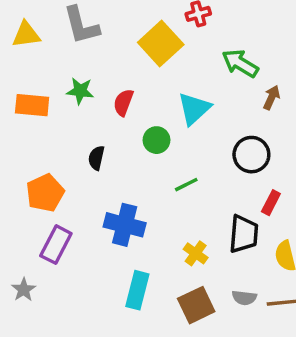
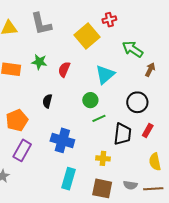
green circle: (156, 140) -> (90, 100), moved
black trapezoid: (244, 234) -> (123, 134), moved
yellow cross: (196, 253) -> (103, 158), turned -32
brown square: (196, 305) -> (102, 188), turned 35

